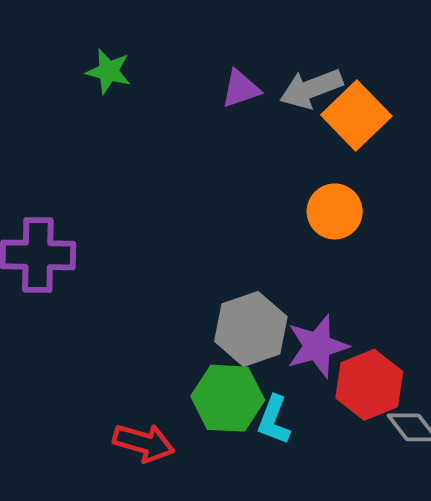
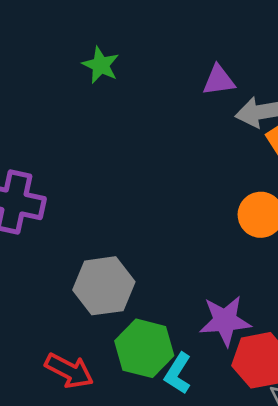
purple triangle: (241, 89) -> (219, 80), moved
gray hexagon: (251, 329) -> (104, 286), moved

